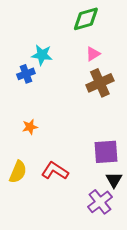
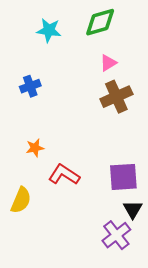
cyan star: (42, 55) -> (49, 30), moved
red L-shape: (55, 171) -> (64, 175), moved

